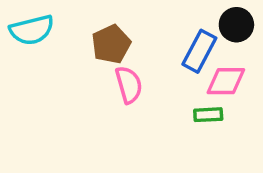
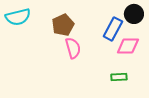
green rectangle: (208, 115) -> (119, 77), moved

